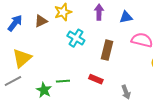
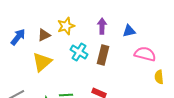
brown rectangle: (107, 50) -> (103, 55), moved
yellow triangle: (22, 58) -> (42, 62), moved

